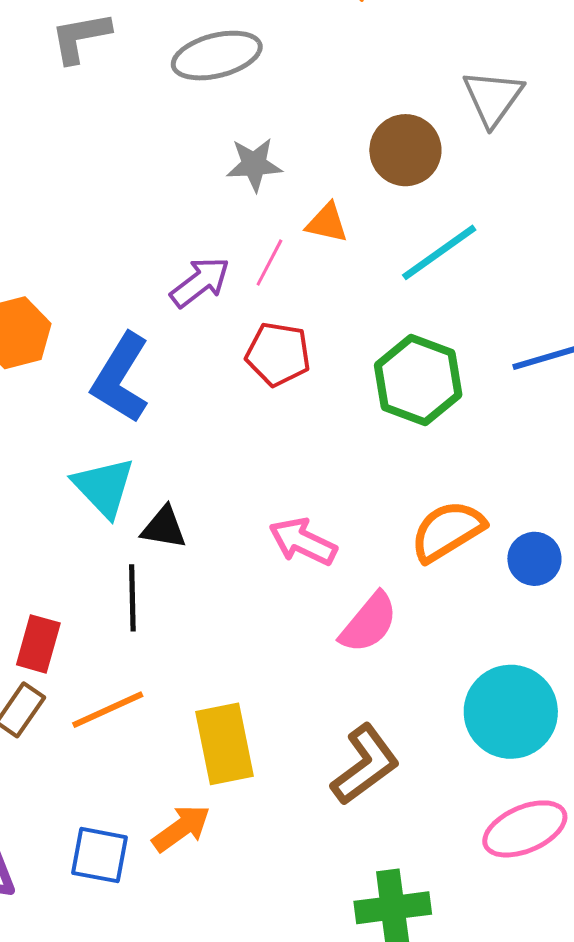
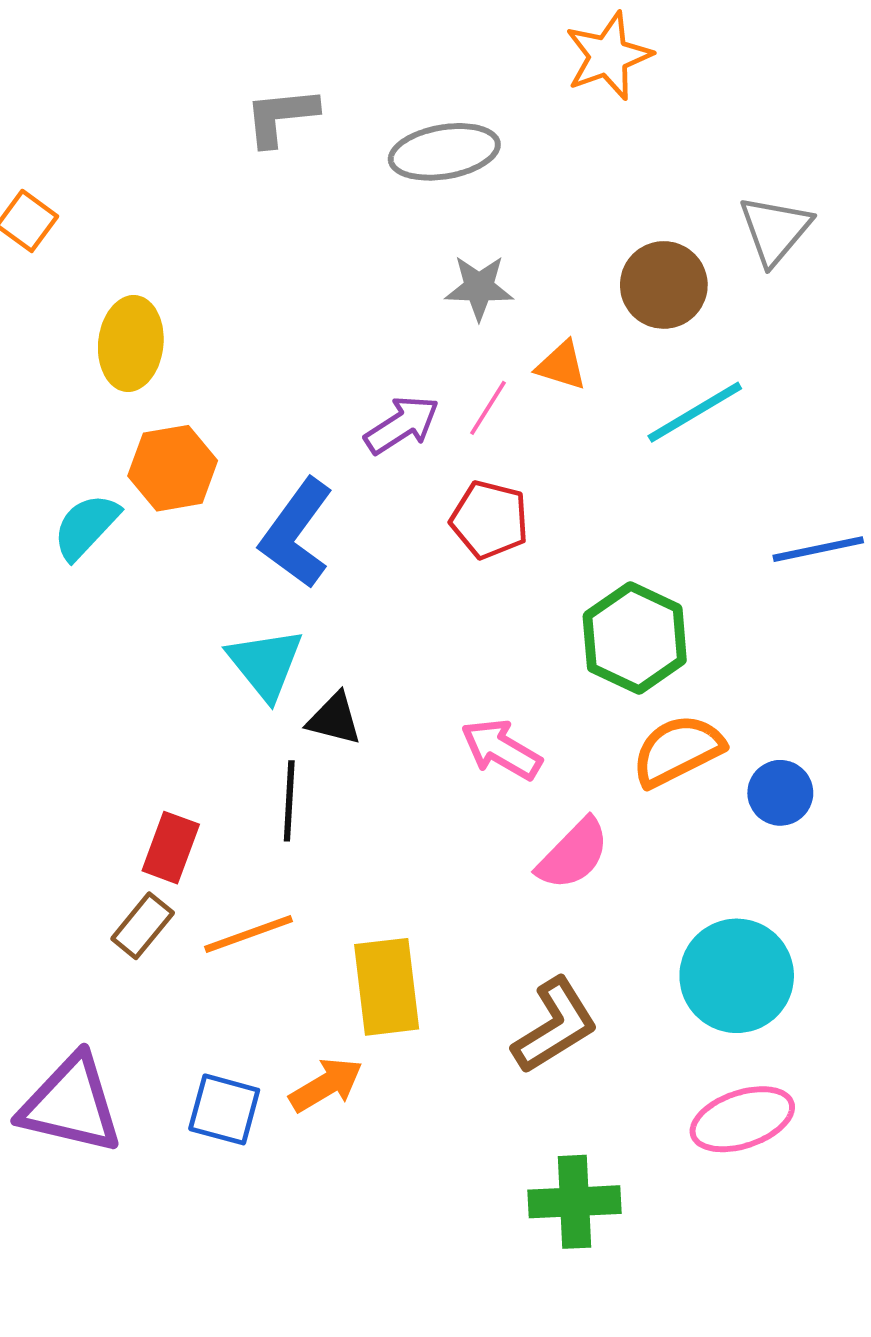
green hexagon: (418, 380) -> (635, 638), moved

